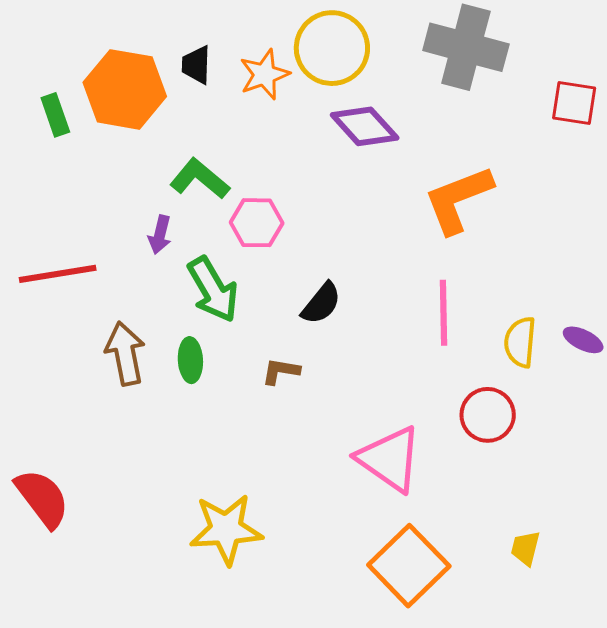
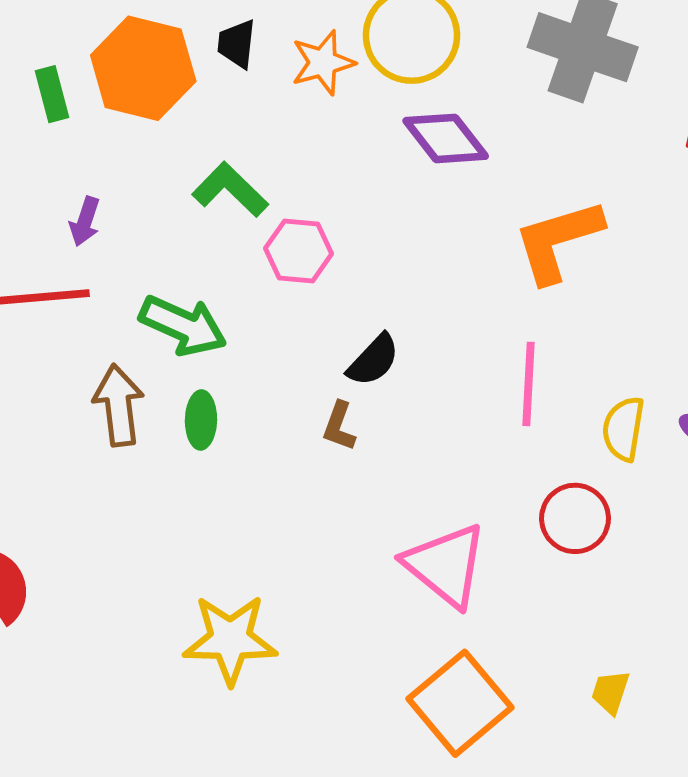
purple arrow: (160, 235) -> (85, 221), moved
green arrow: (213, 290) -> (183, 325), moved, turned -40
brown L-shape: (281, 371) -> (339, 426), moved, turned -84

